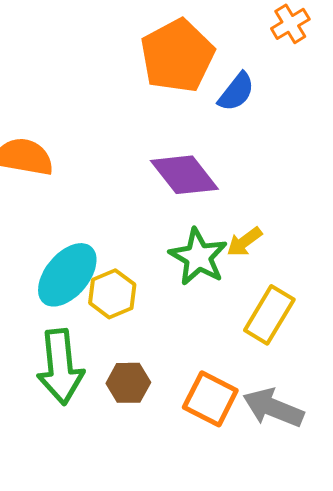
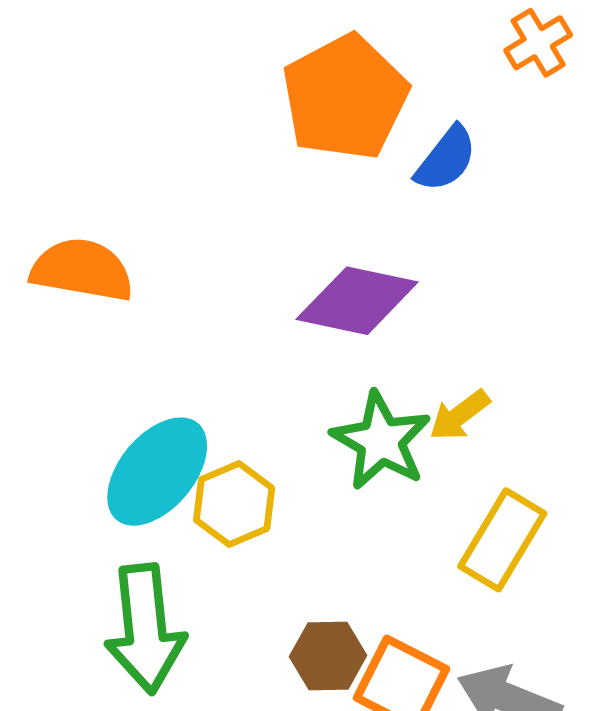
purple diamond: (184, 175) -> (357, 301), turned -40
brown hexagon: (128, 383) -> (328, 656), moved

